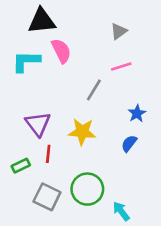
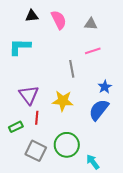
black triangle: (42, 21) -> (32, 16), size x0.6
gray triangle: (119, 31) -> (91, 24), turned 40
pink semicircle: (61, 51) -> (59, 20), moved
gray line: (94, 90) -> (72, 69), turned -42
blue semicircle: (129, 143) -> (99, 110), size x1.6

